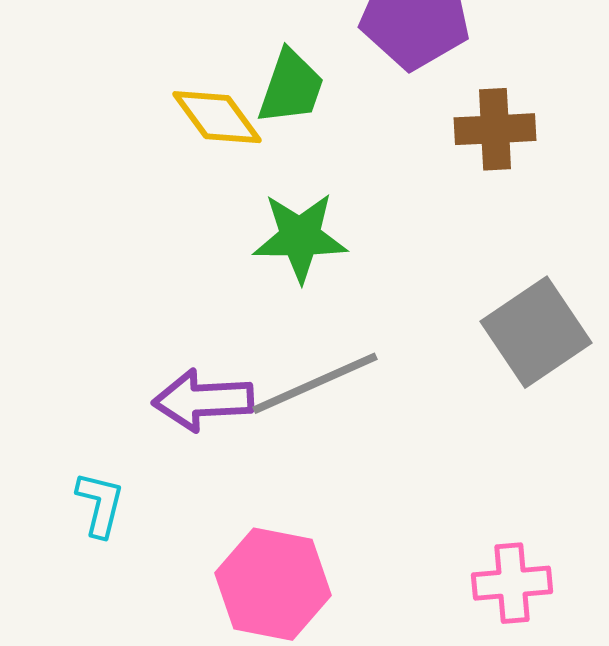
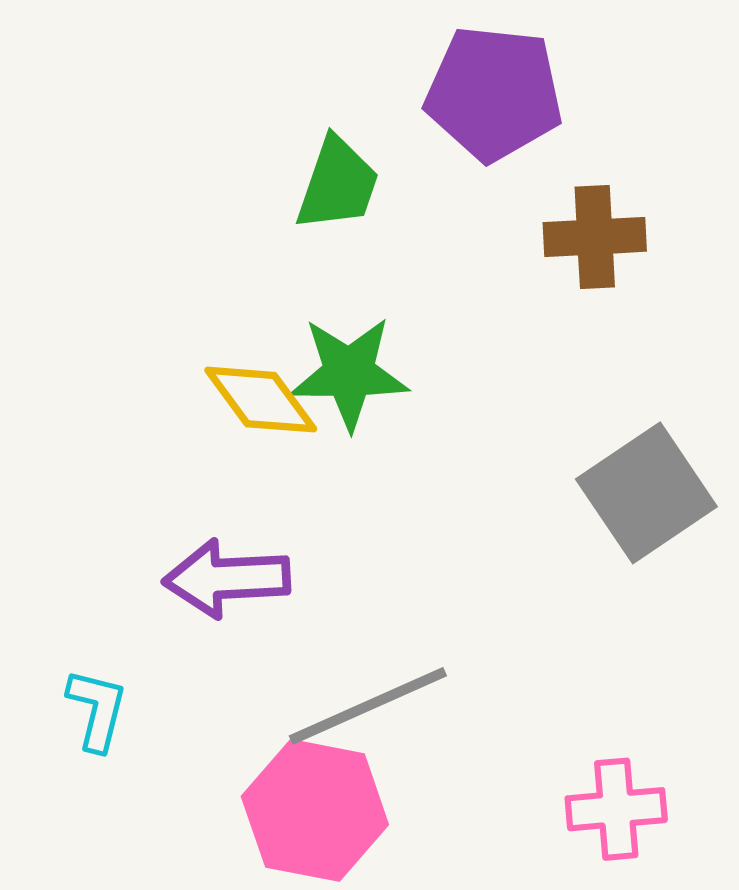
yellow diamond: (217, 117) -> (261, 400), moved
gray line: (315, 383) -> (368, 706), moved

